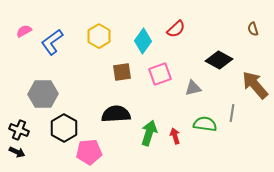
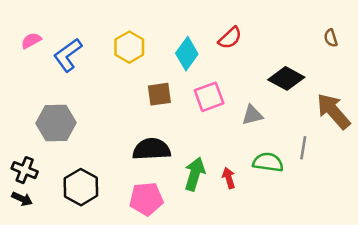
black hexagon: (64, 128) -> (81, 187), moved
pink pentagon: (89, 152) -> (146, 199), moved

